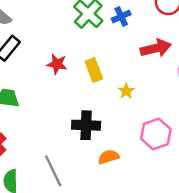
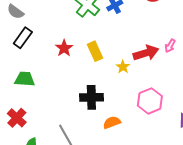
red arrow: (156, 48) -> (146, 53), moved
red star: (57, 64) -> (64, 48), turned 30

